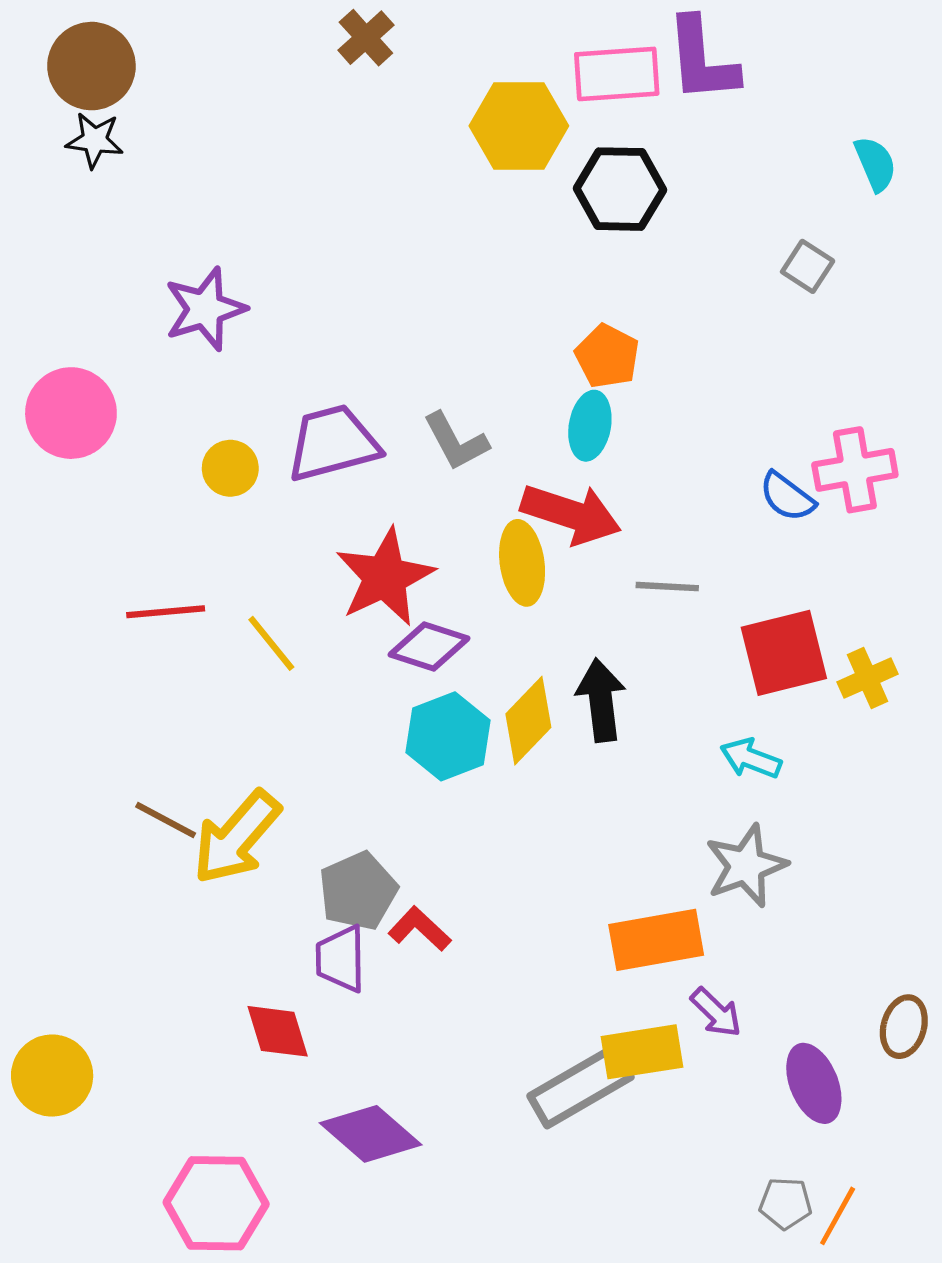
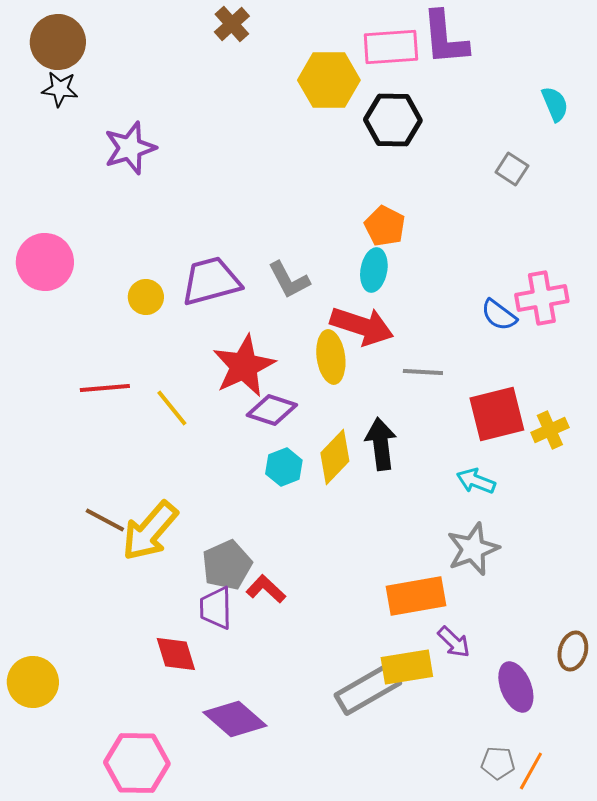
purple star: (205, 309) -> (130, 148), moved
cyan hexagon: (448, 736) -> (284, 467), size x0.7

